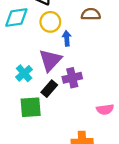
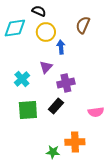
brown semicircle: (91, 14) -> (83, 25), turned -66
purple triangle: (50, 60) -> (46, 67), size x0.6
black rectangle: (49, 89) -> (56, 106), moved

